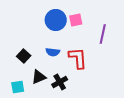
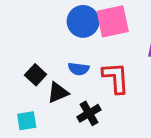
pink square: (76, 20) -> (113, 21), size x1.6
black triangle: (39, 77) -> (58, 93), moved

